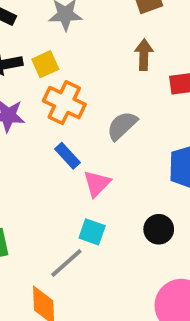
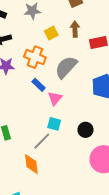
yellow square: (45, 64) -> (51, 33), moved
gray semicircle: (122, 126) -> (66, 67), size x1.4
black circle: (159, 229) -> (85, 130), moved

